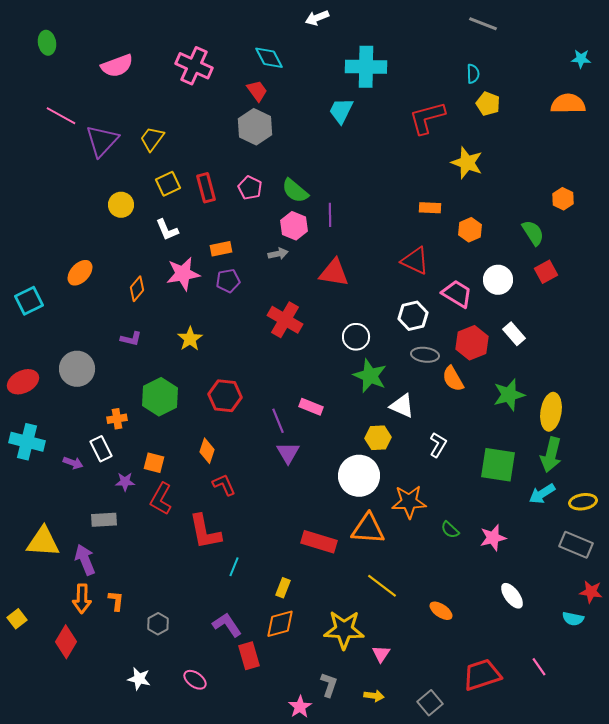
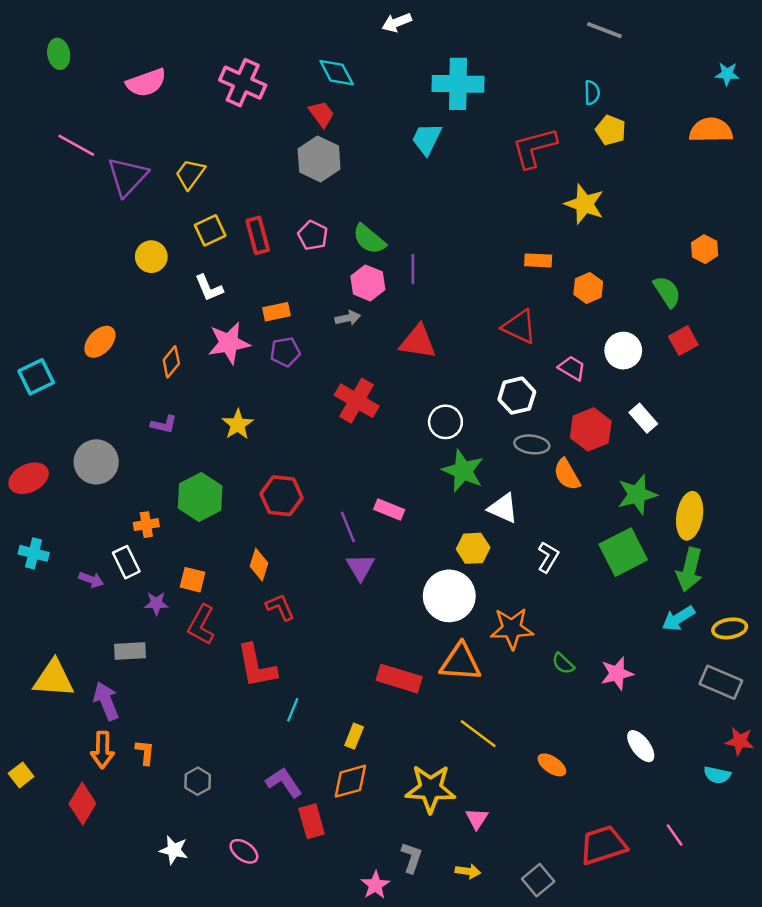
pink trapezoid: (457, 294) -> (572, 368), size x0.7
cyan cross: (27, 442) -> (34, 553), size x0.7
green square: (498, 465) -> (623, 552), moved, turned -36

